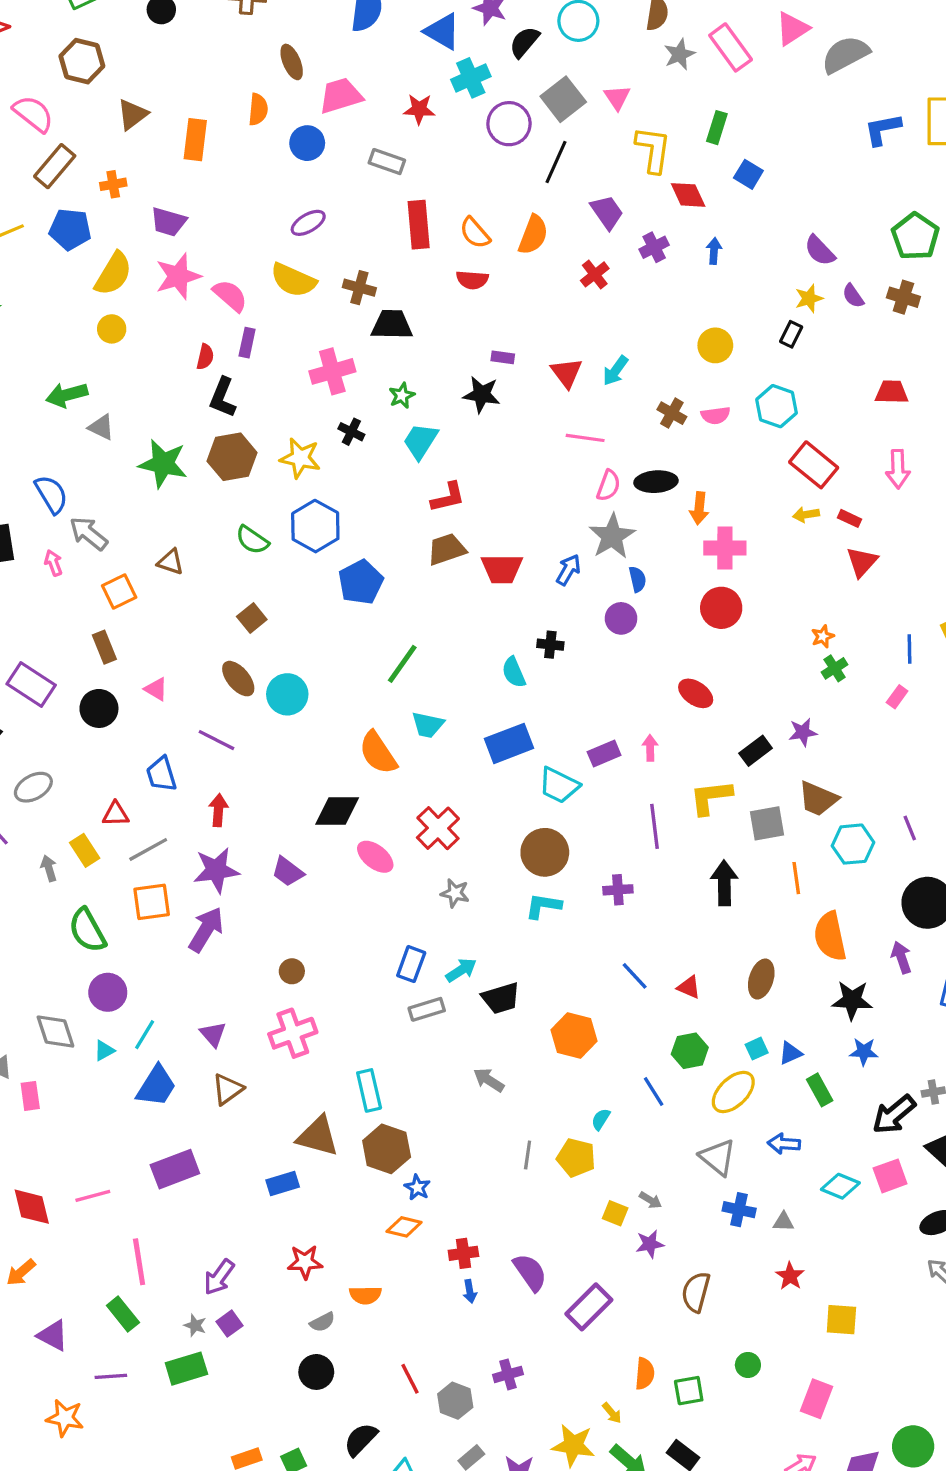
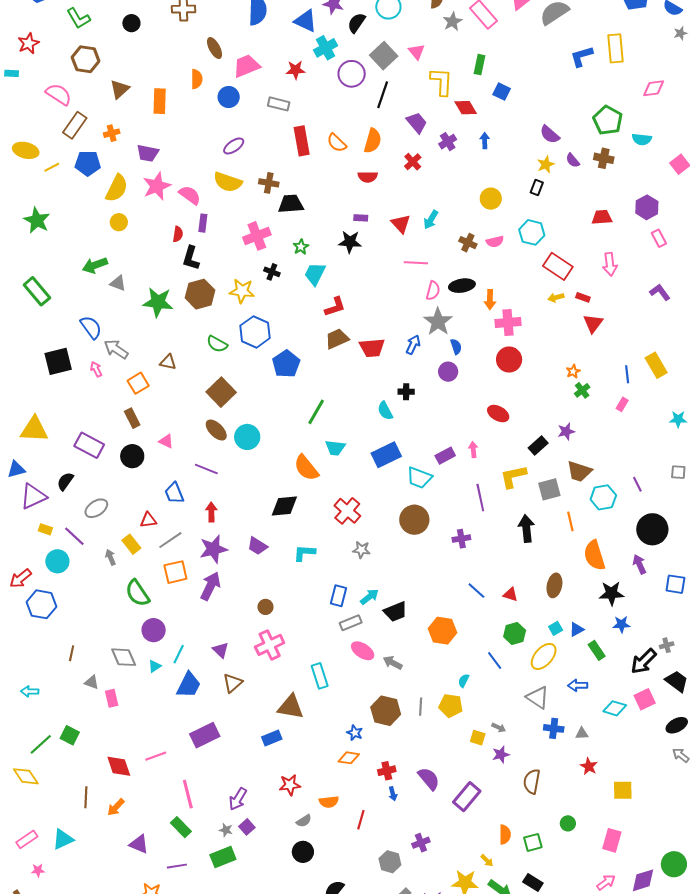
red semicircle: (472, 280) -> (368, 177), moved
brown square: (252, 618) -> (221, 392), size x1.6
pink ellipse: (375, 857) -> (363, 651), moved
cyan L-shape: (543, 906) -> (304, 553), moved
brown hexagon: (387, 1149) -> (386, 711), moved
red line: (410, 1379) -> (361, 820), moved, turned 48

